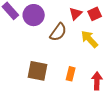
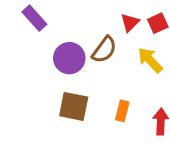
purple circle: (34, 15) -> (69, 58), moved

